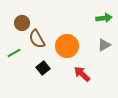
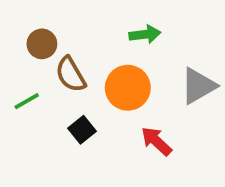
green arrow: (104, 18) -> (145, 34), moved
gray triangle: (104, 45) -> (198, 86), size x1.5

